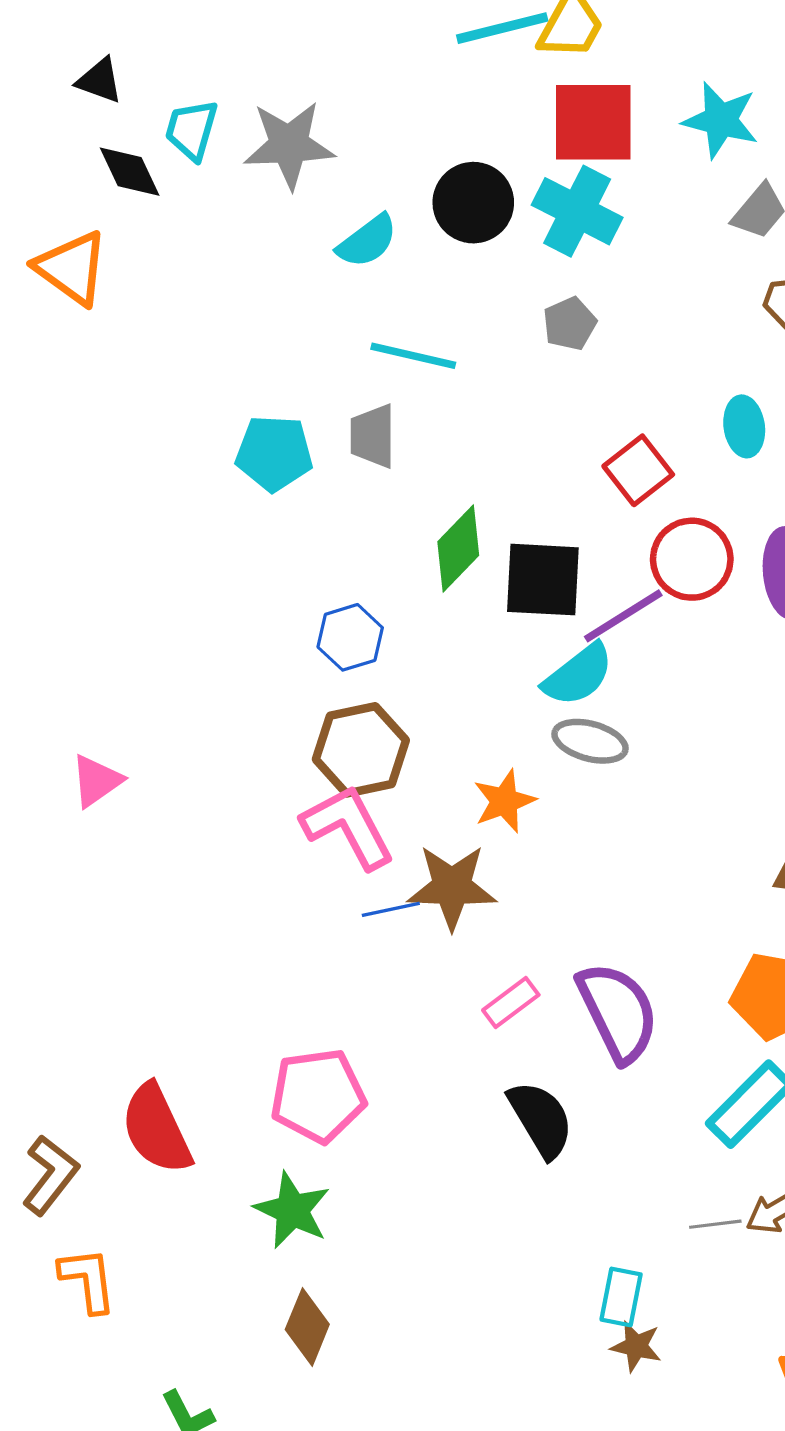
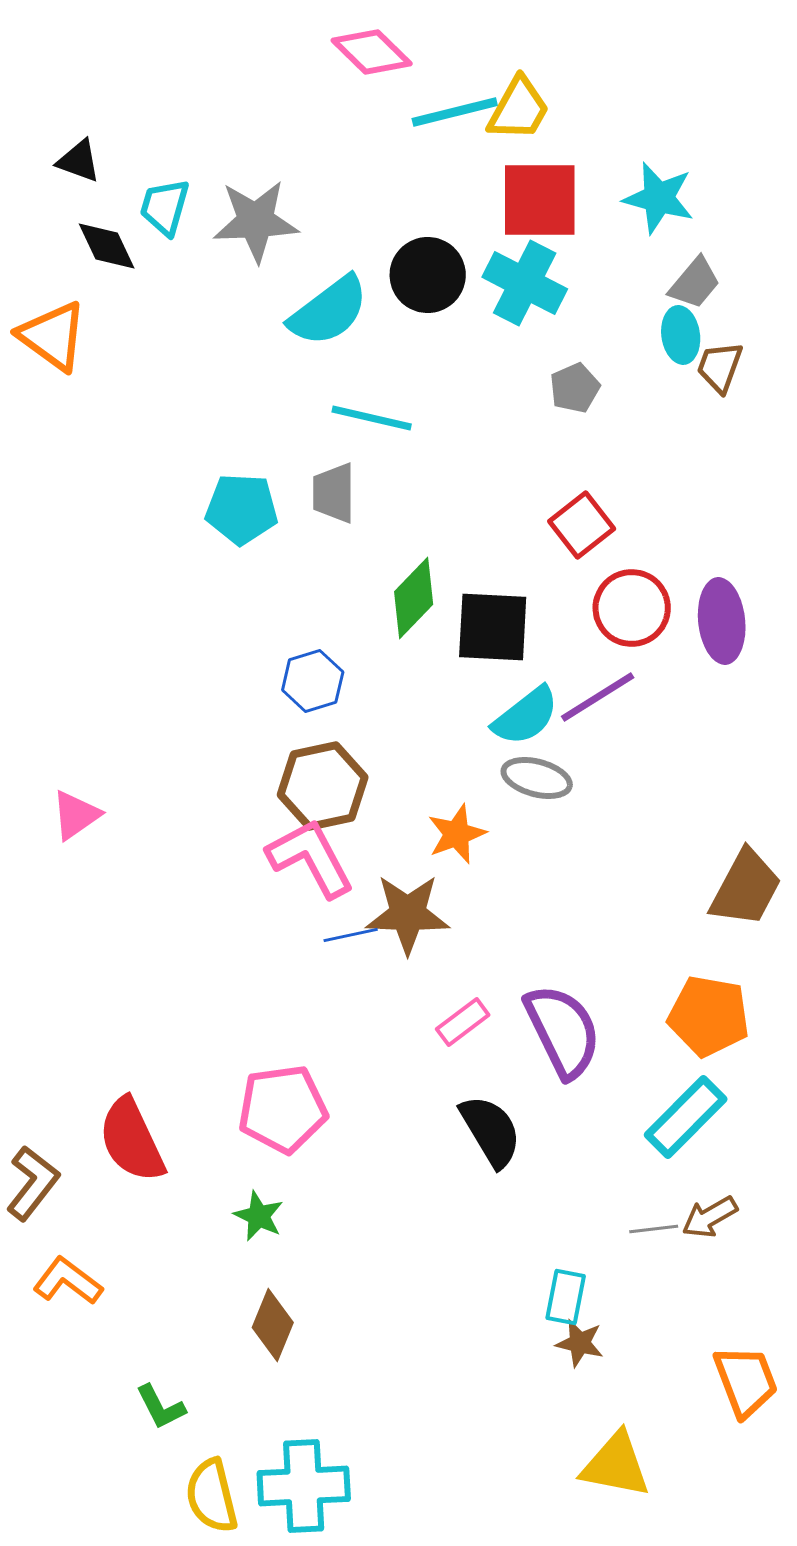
cyan semicircle: (367, 241) -> (329, 311), size x1.4
gray pentagon: (570, 324) -> (575, 388), moved
cyan ellipse: (744, 426) -> (681, 335), moved
purple line: (623, 616) -> (598, 697), moved
green star: (292, 1210) -> (259, 1216), size x0.7
orange L-shape: (88, 1280) -> (68, 1281), turned -46

